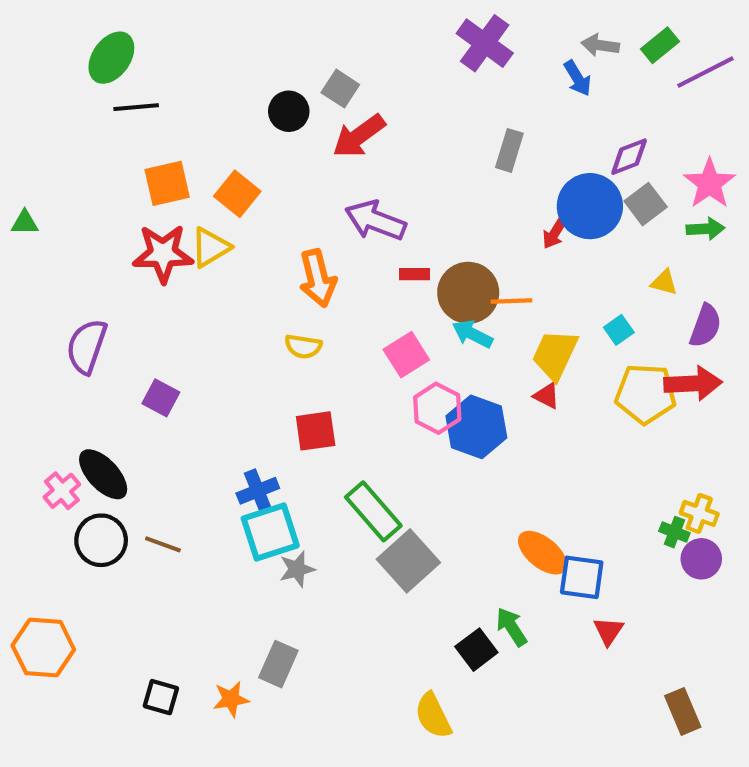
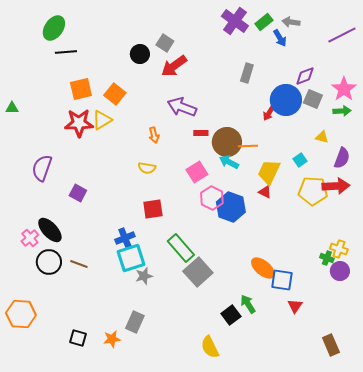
green rectangle: (660, 45) -> (264, 22), moved
gray square: (646, 204) -> (313, 99), turned -30
orange arrow: (318, 278) -> (154, 135), size x0.6

